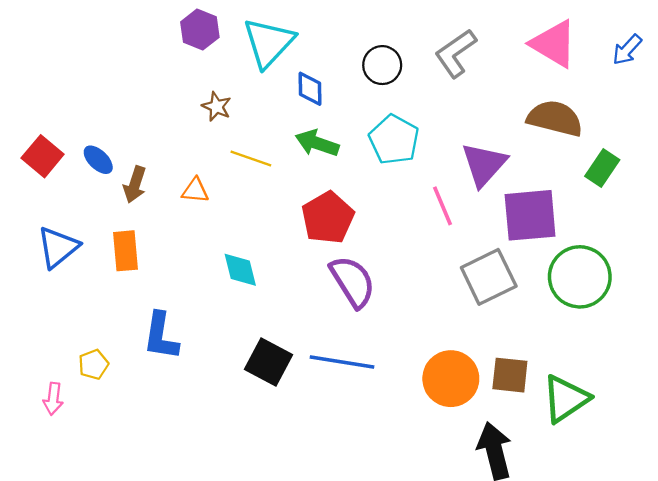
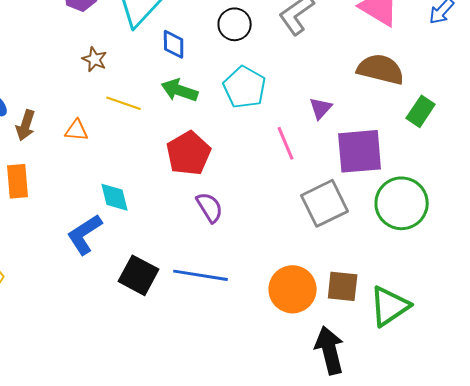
purple triangle: (484, 164) -> (321, 108), size x0.6
purple semicircle: (353, 282) -> (210, 207), size x0.7
blue L-shape: (161, 336) -> (85, 234), moved, turned 48

